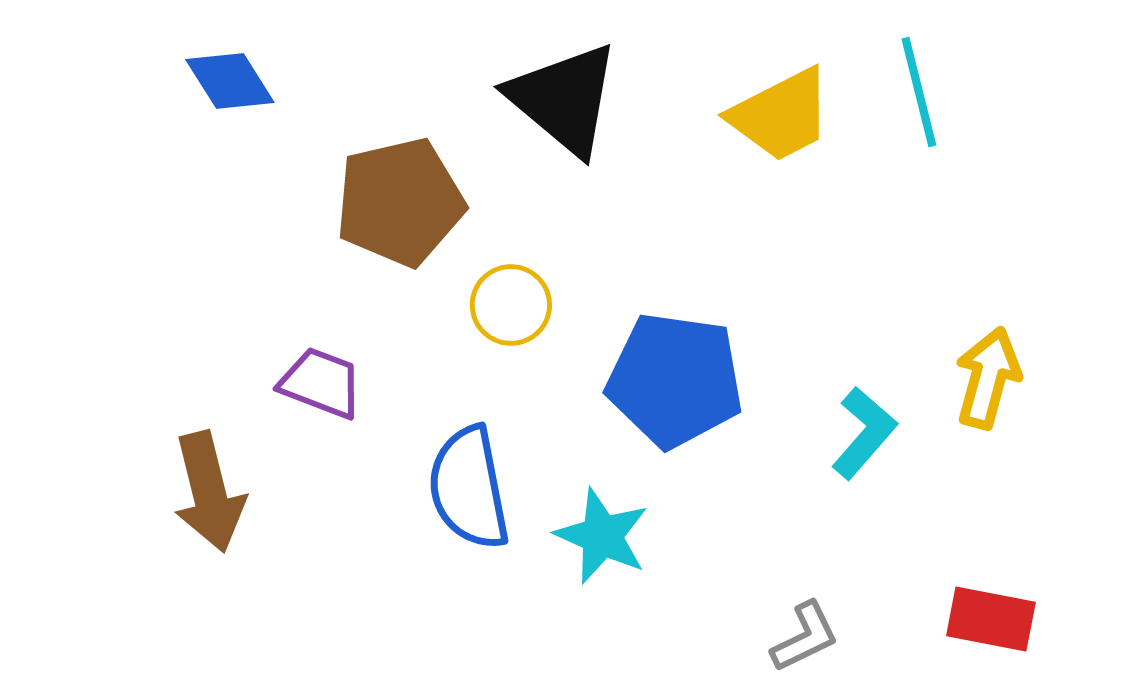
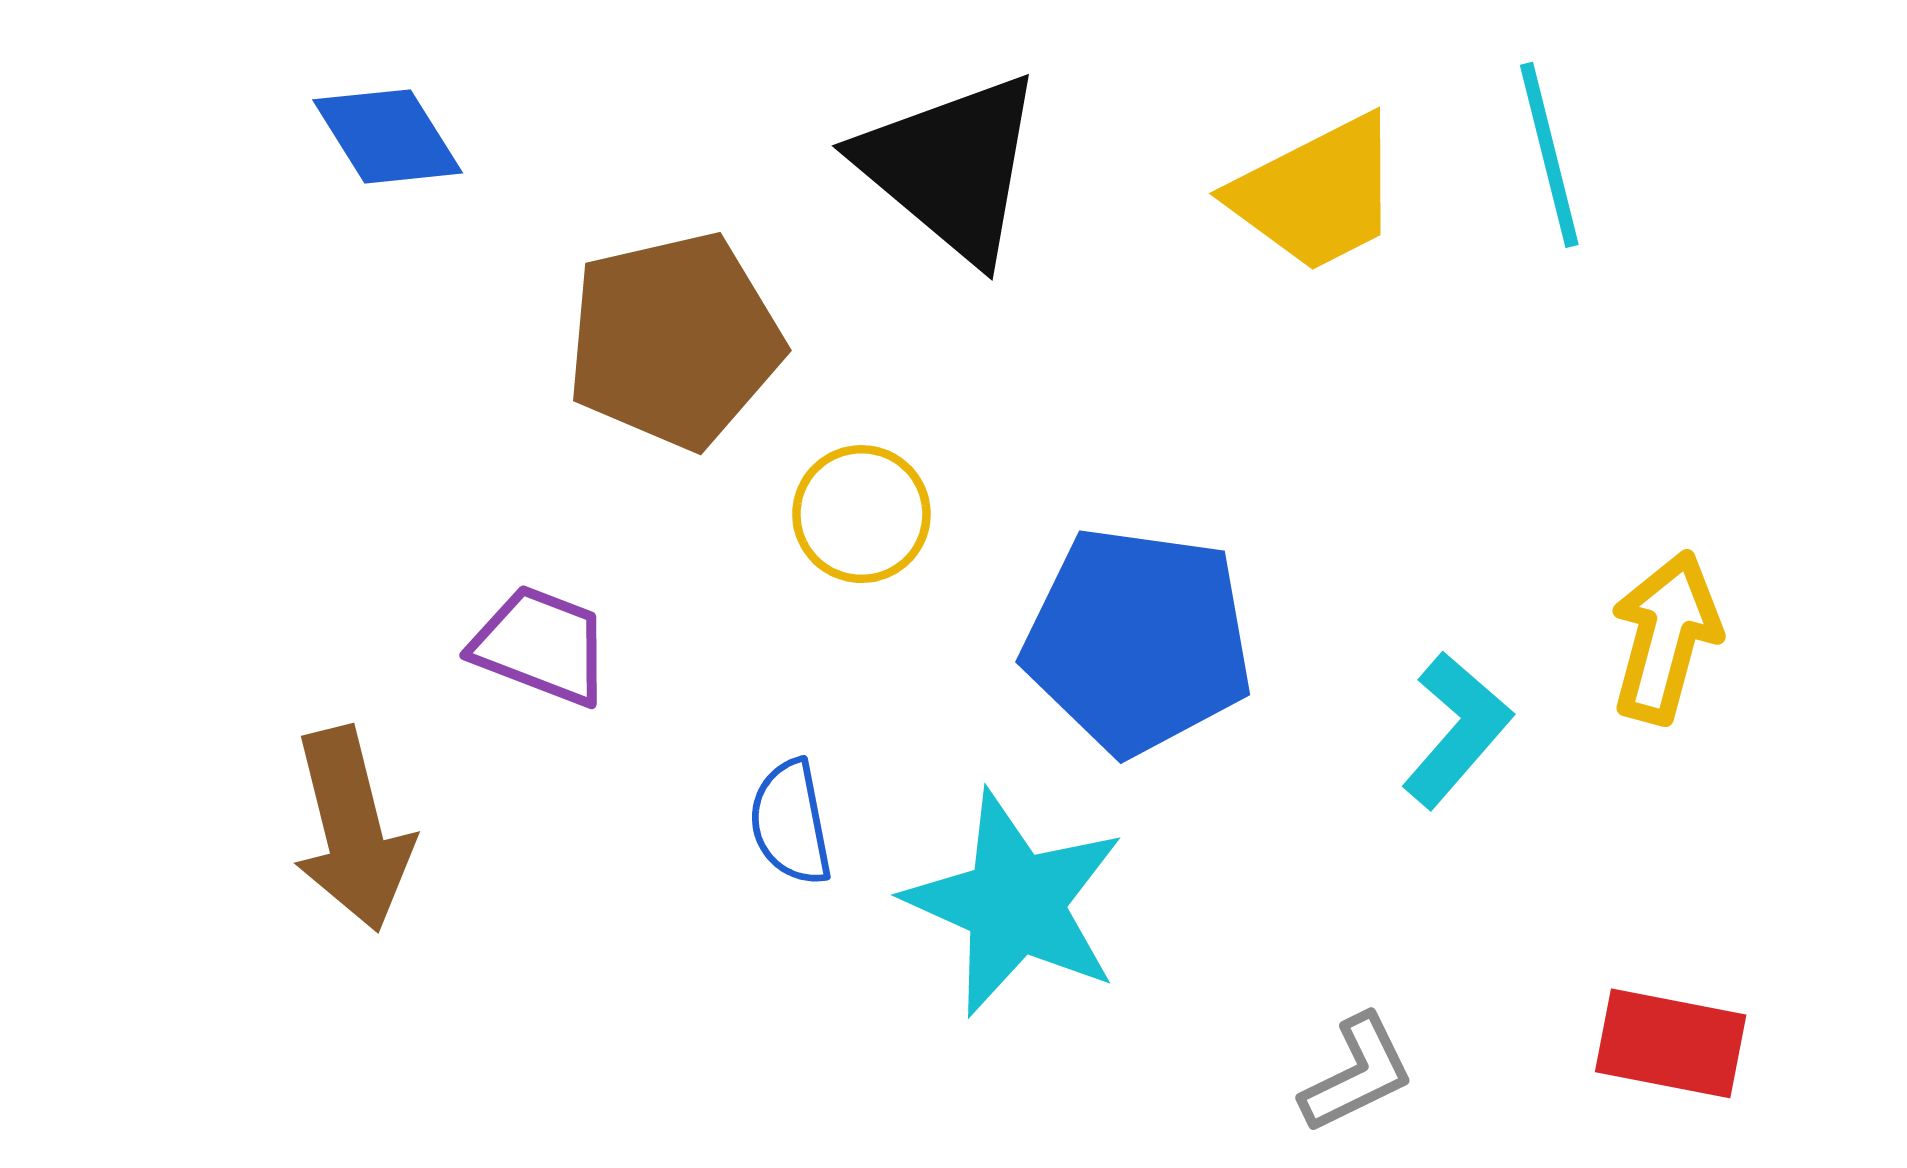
blue semicircle: (469, 488) -> (791, 823), size x0.6
cyan star: (602, 536) -> (1015, 903), size x1.4

